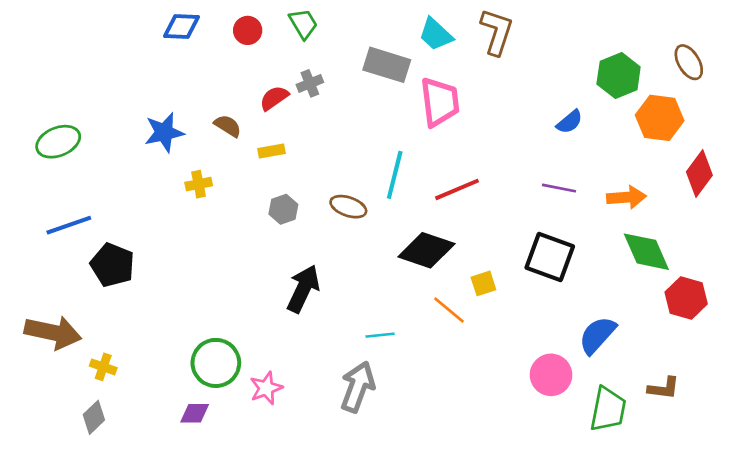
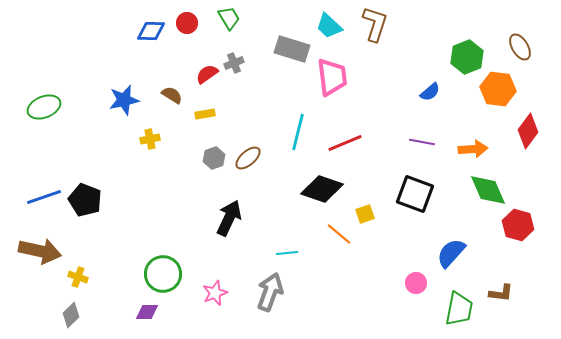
blue diamond: (181, 26) -> (151, 31), moved
brown ellipse: (348, 207) -> (248, 158), moved, turned -60
blue line: (69, 225) -> (44, 197), moved
pink circle: (551, 375) -> (416, 283), size x0.7
pink star: (266, 388) -> (215, 293), moved

